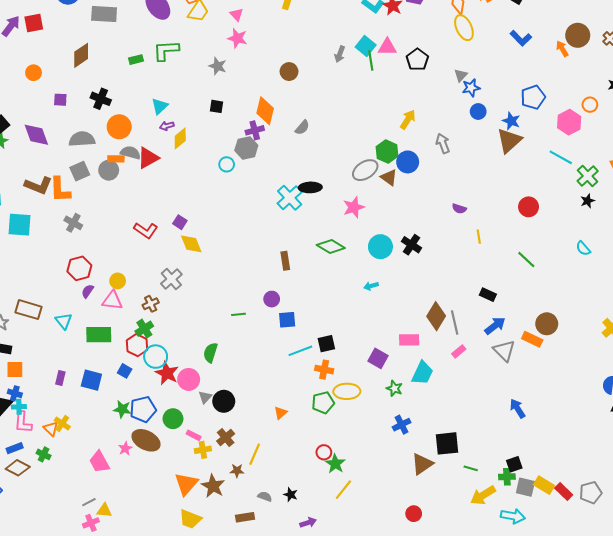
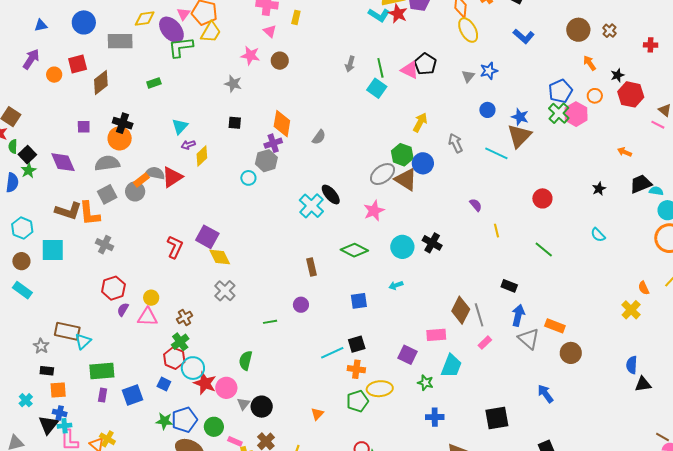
pink triangle: (236, 14) -> (270, 31), moved
red square: (34, 23) -> (78, 64), moved
cyan square: (366, 46) -> (377, 88), moved
pink triangle: (387, 47) -> (410, 70), moved, turned 30
orange arrow: (562, 49) -> (590, 63), moved
green L-shape: (166, 50) -> (181, 47), moved
brown circle: (289, 72) -> (280, 61), moved
orange circle: (34, 73) -> (54, 75), moved
blue star: (471, 88) -> (489, 71), moved
blue pentagon: (533, 97) -> (560, 91), moved
orange circle: (119, 127) -> (120, 138), moved
cyan line: (561, 157) -> (496, 153), moved
orange rectangle: (116, 159) -> (141, 180), turned -35
green cross: (588, 176) -> (559, 113), moved
brown triangle: (389, 177) -> (406, 179), size x1.4
black ellipse: (310, 187) -> (331, 195), turned 55
purple semicircle: (459, 209) -> (476, 205), turned -144
purple square: (180, 222) -> (207, 237), size x1.6
red L-shape: (146, 230) -> (175, 247), turned -95
gray cross: (171, 279) -> (225, 291), moved
blue square: (287, 320) -> (359, 301), moved
cyan triangle: (64, 321) -> (83, 341), moved, turned 30
brown circle: (547, 324) -> (571, 353), moved
blue arrow: (495, 326) -> (518, 315), turned -35
green rectangle: (99, 335) -> (102, 371), moved
blue square: (91, 380) -> (133, 395), turned -30
blue cross: (402, 425) -> (435, 417), turned 30
black square: (447, 443) -> (497, 418), moved

